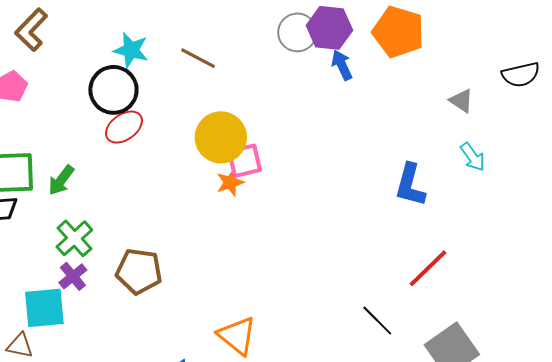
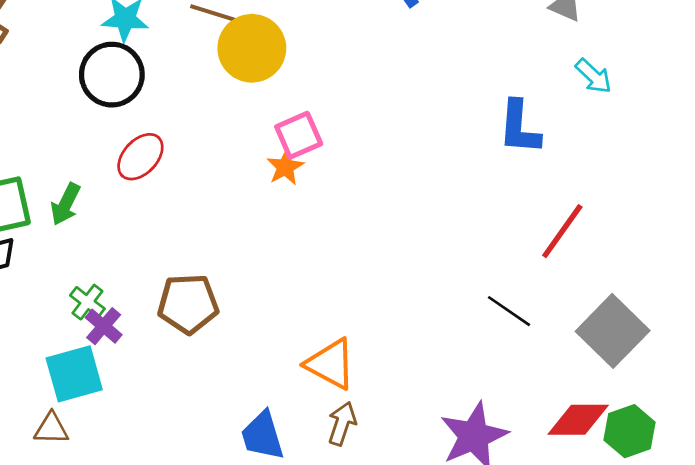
red ellipse: (124, 127) -> (140, 157), moved
yellow circle: (221, 137) -> (252, 48), moved
green cross: (74, 238) -> (87, 302), moved, size x0.7

